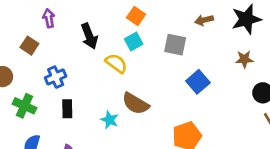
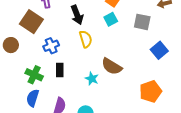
brown square: (29, 46) -> (31, 22), size x1.6
yellow semicircle: (116, 63) -> (86, 39), moved, turned 36
green cross: (24, 106) -> (34, 75), moved

